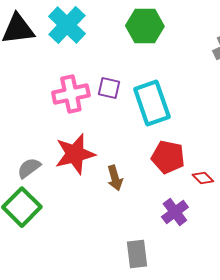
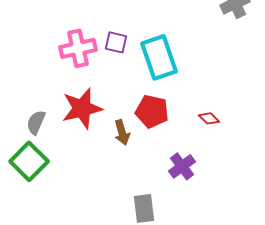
red pentagon: (168, 157) -> (152, 111), moved
gray semicircle: (29, 168) -> (36, 122), turned -30
red diamond: (203, 178) -> (209, 118), moved

